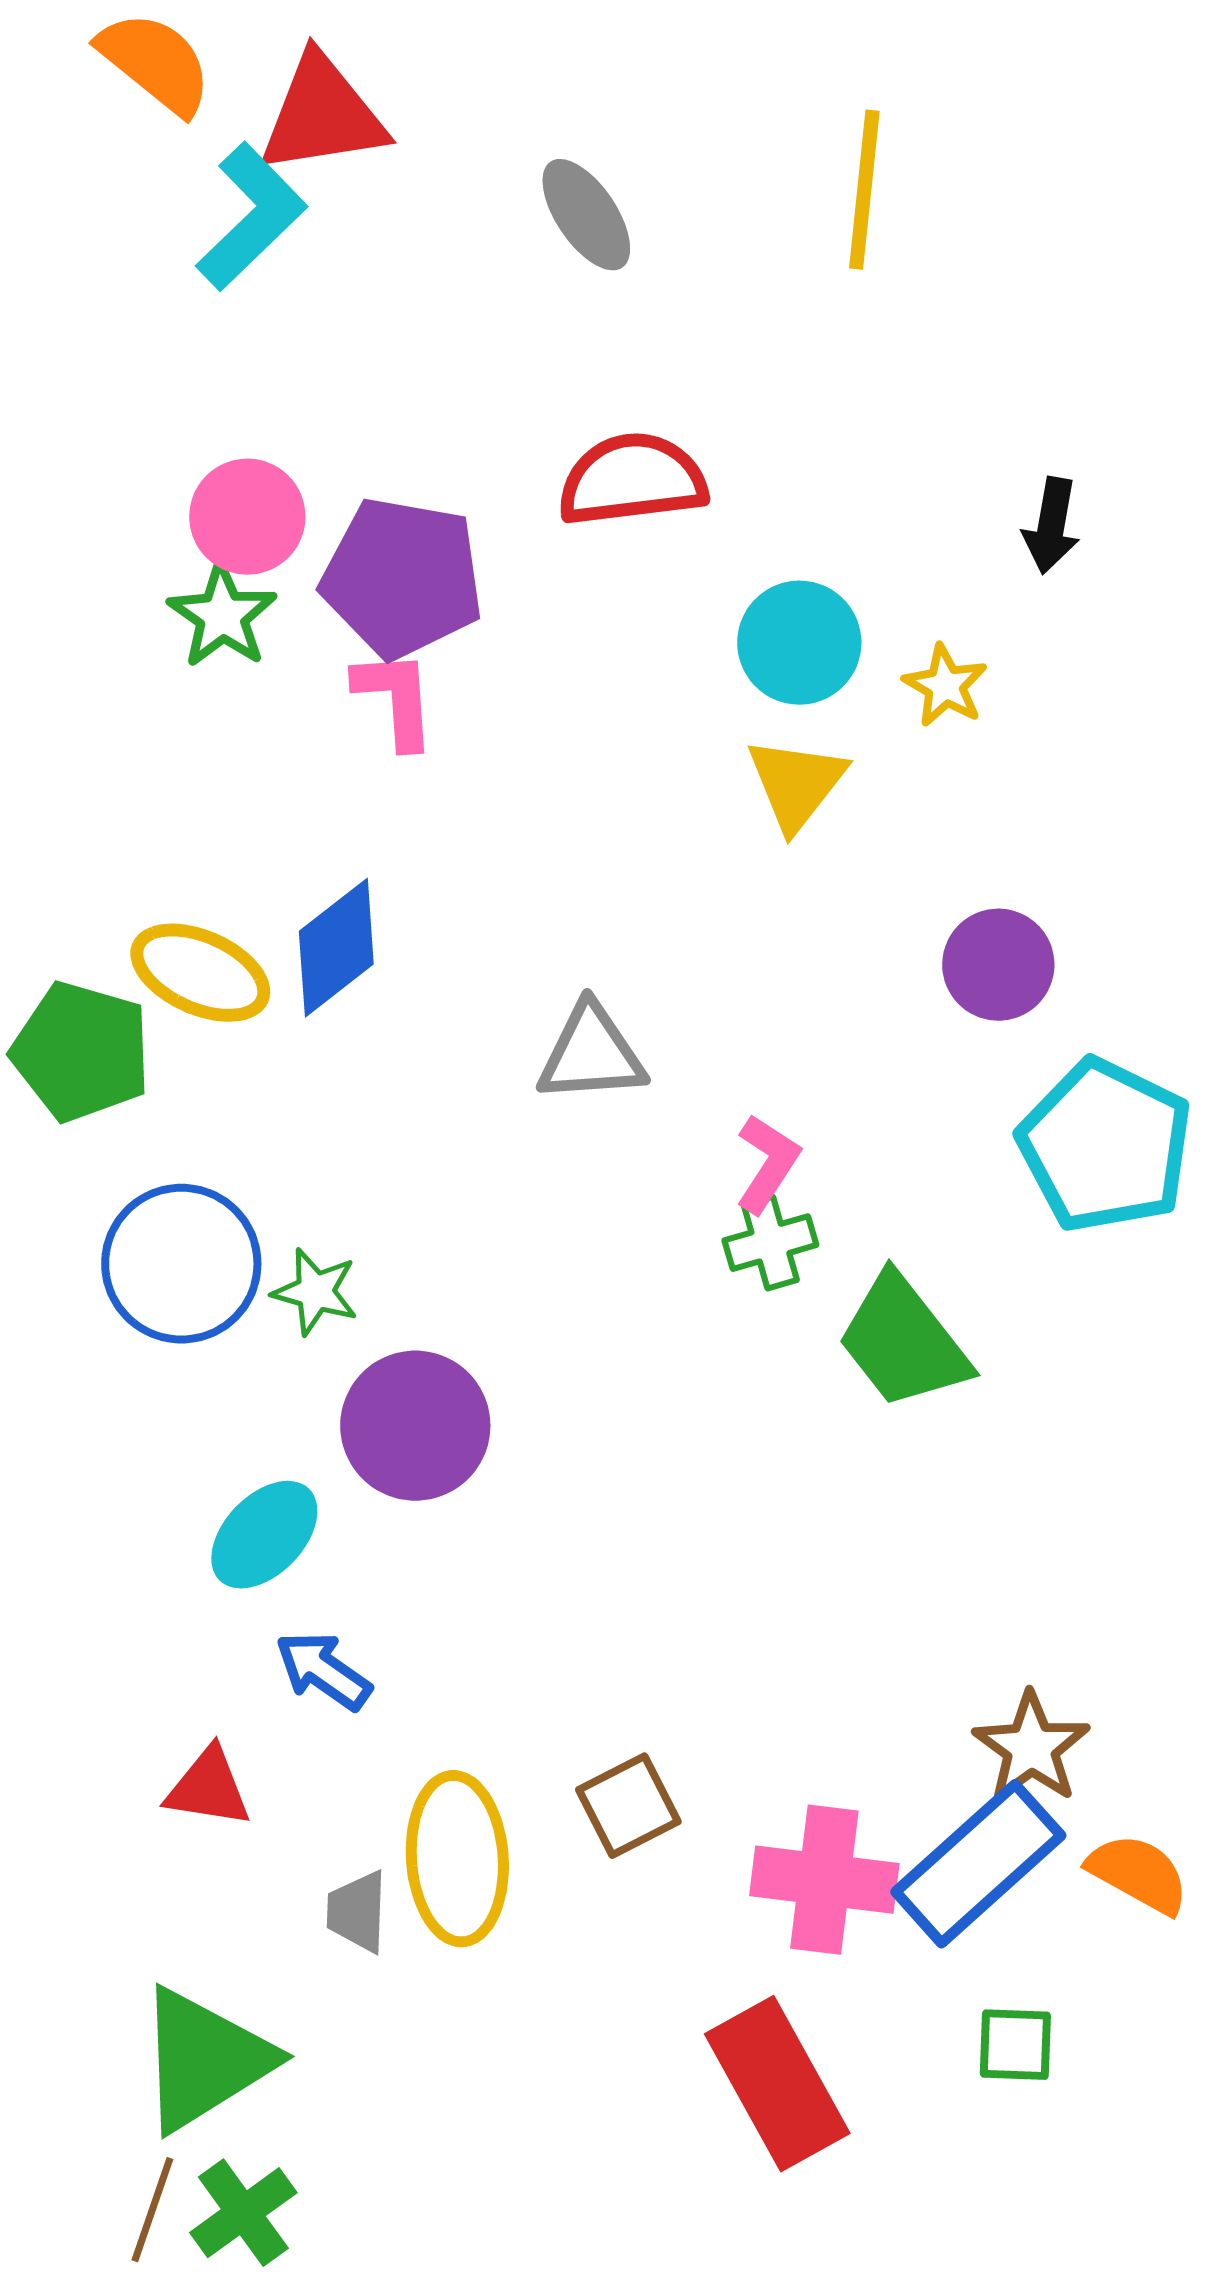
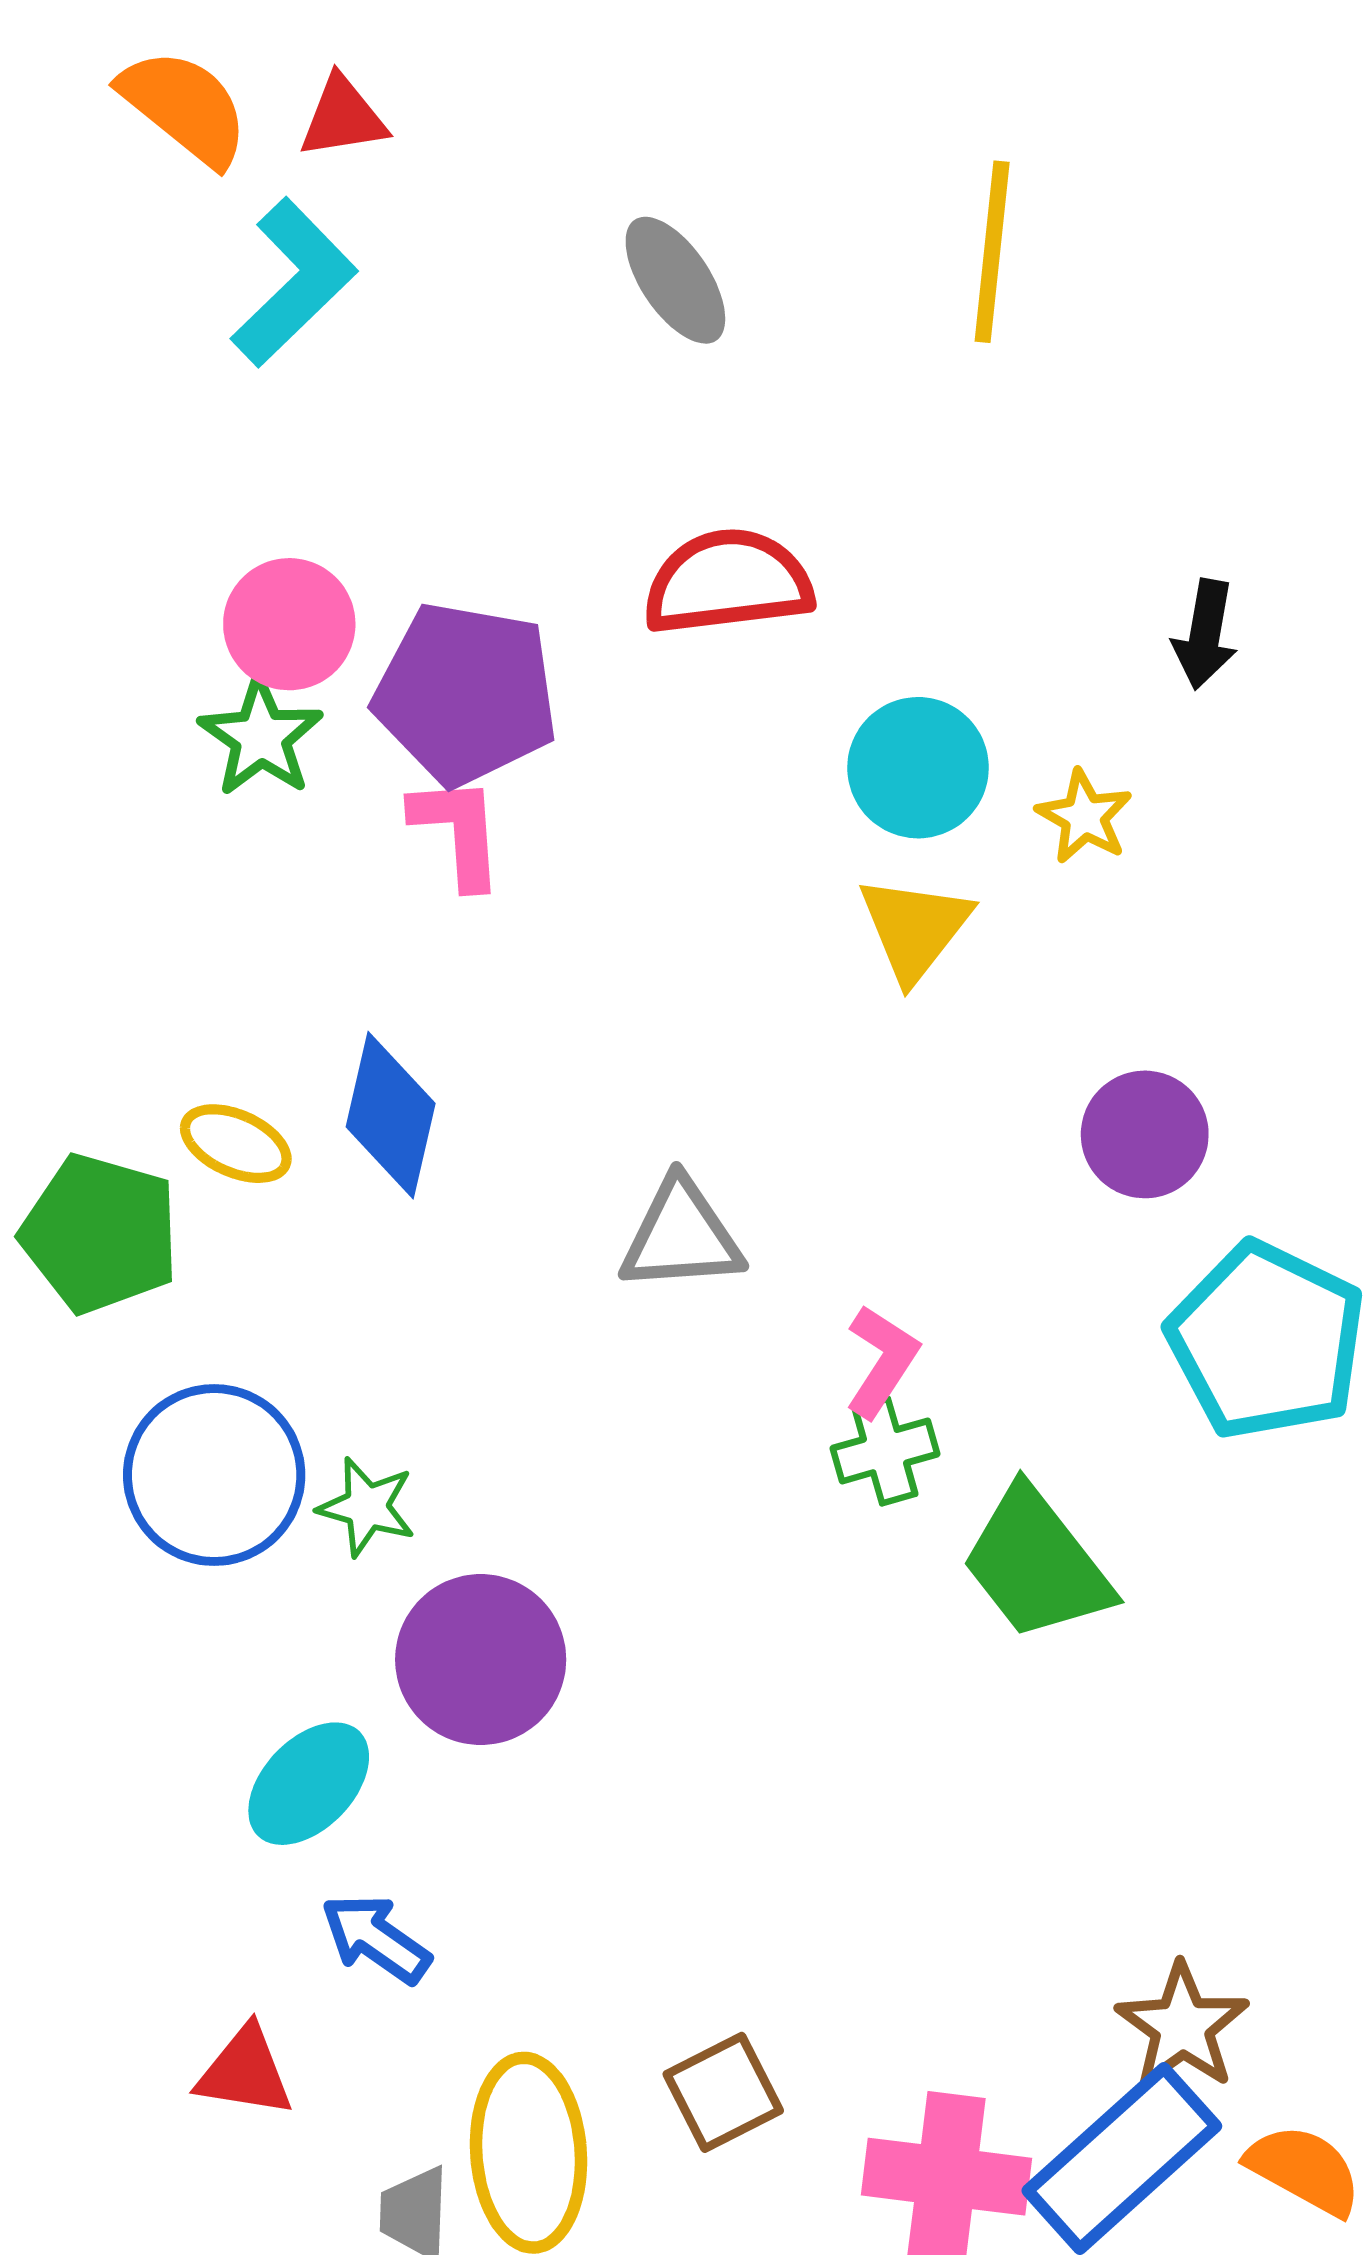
red triangle: (322, 115) -> (343, 117), moved, size x0.6
blue diamond: (336, 948) -> (391, 1115), turned -39
yellow ellipse: (200, 973) -> (236, 1144), size x0.7

